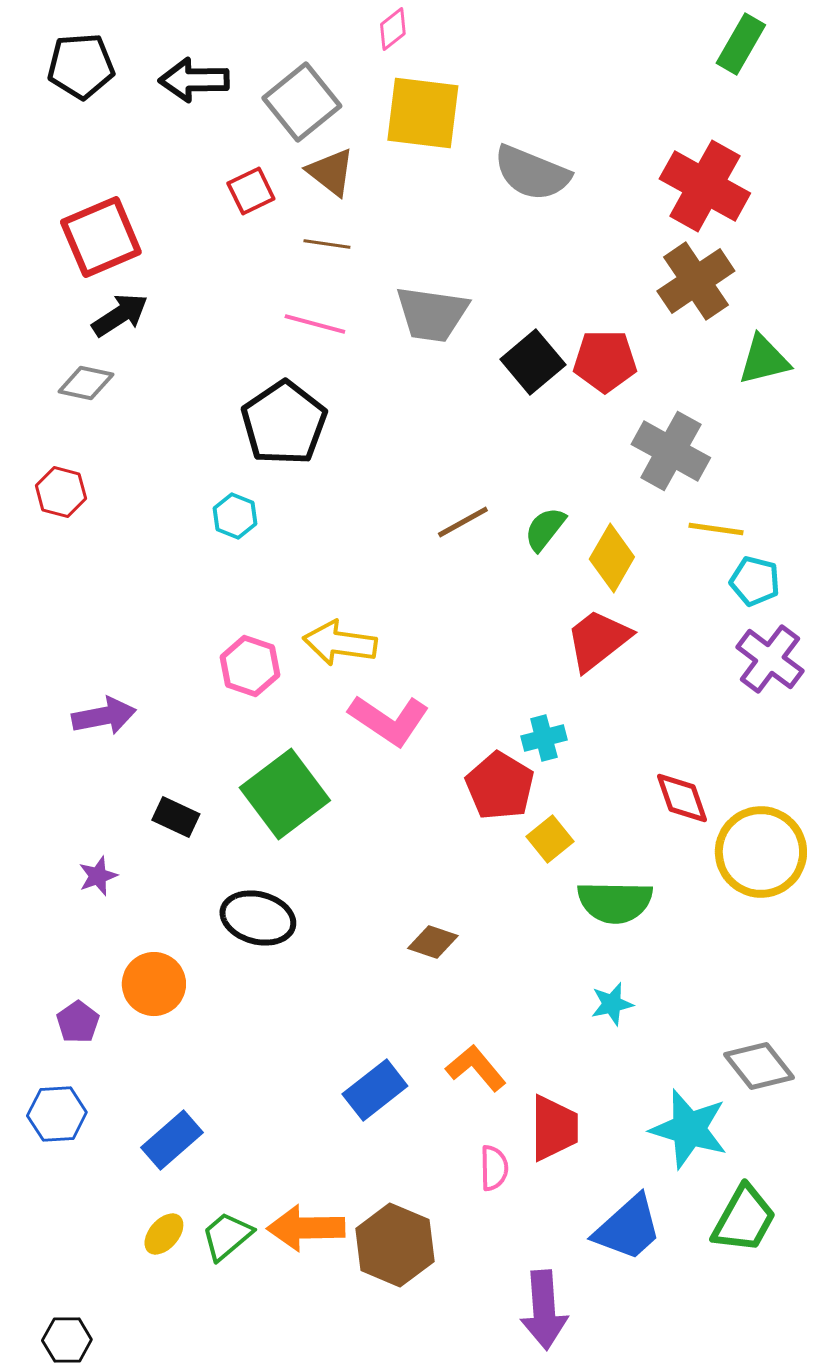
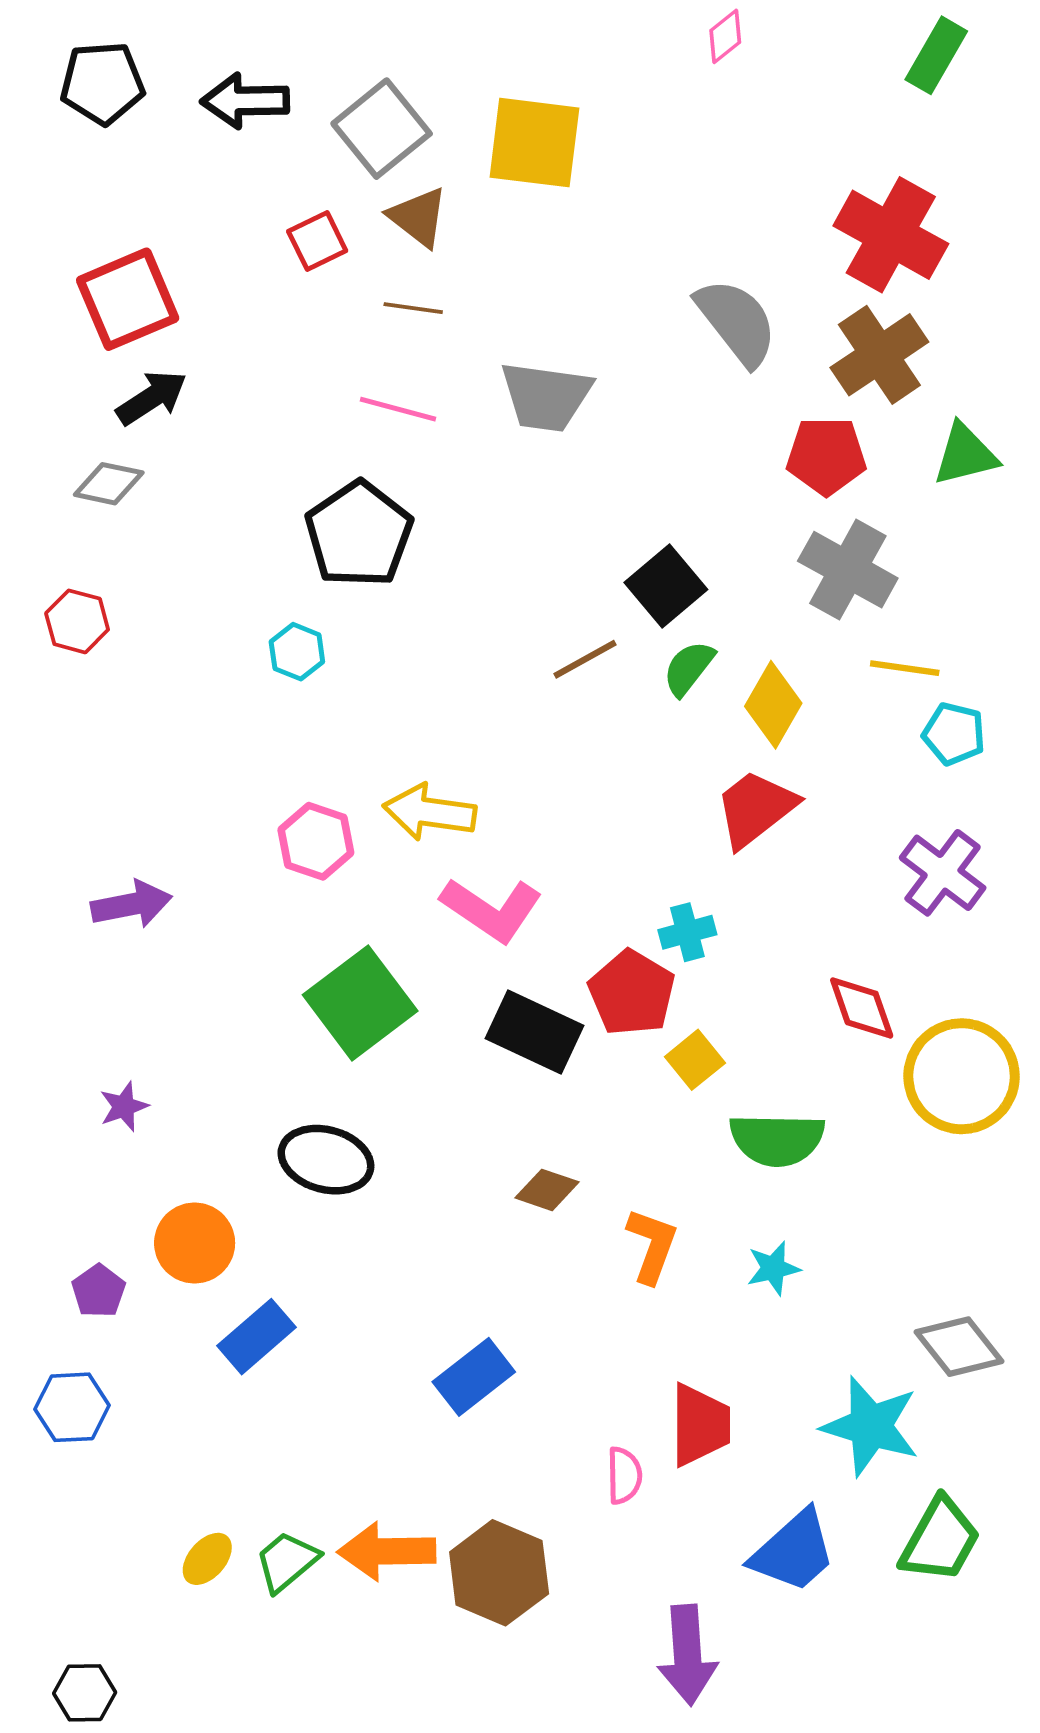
pink diamond: (393, 29) -> (725, 36), moved
gray semicircle: (532, 173) -> (737, 322), moved, turned -150
red pentagon: (605, 361) -> (826, 456), moved
black square: (533, 362) -> (666, 586), moved
purple cross: (770, 659) -> (943, 873), moved
black rectangle: (176, 817) -> (534, 1032), moved, size x1.6
orange L-shape: (476, 1068) -> (652, 1246), moved, turned 60
blue rectangle: (172, 1140) -> (256, 1337), moved

